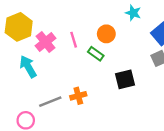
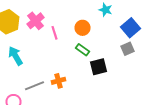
pink cross: (46, 42) -> (36, 21), moved
green rectangle: (96, 54) -> (82, 50), moved

